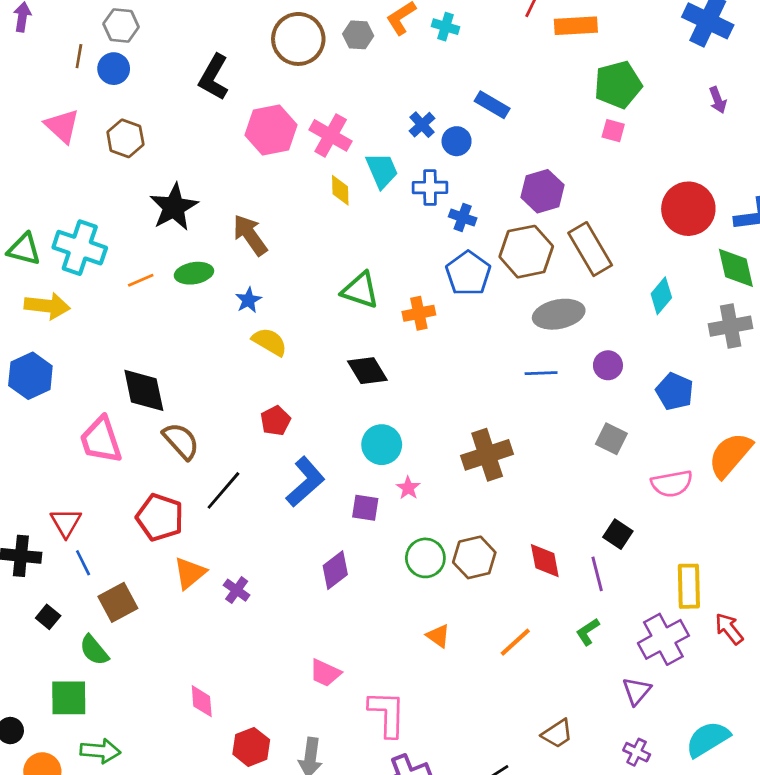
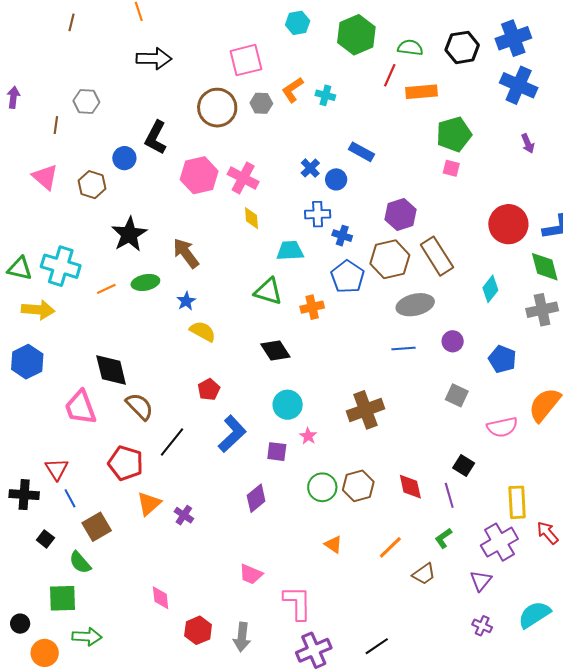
blue circle: (114, 69) -> (124, 158), moved
cyan trapezoid: (382, 170) -> (290, 251), moved, turned -68
brown trapezoid: (557, 734) -> (424, 574), moved

